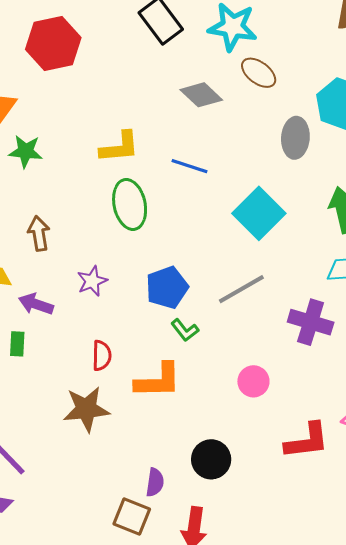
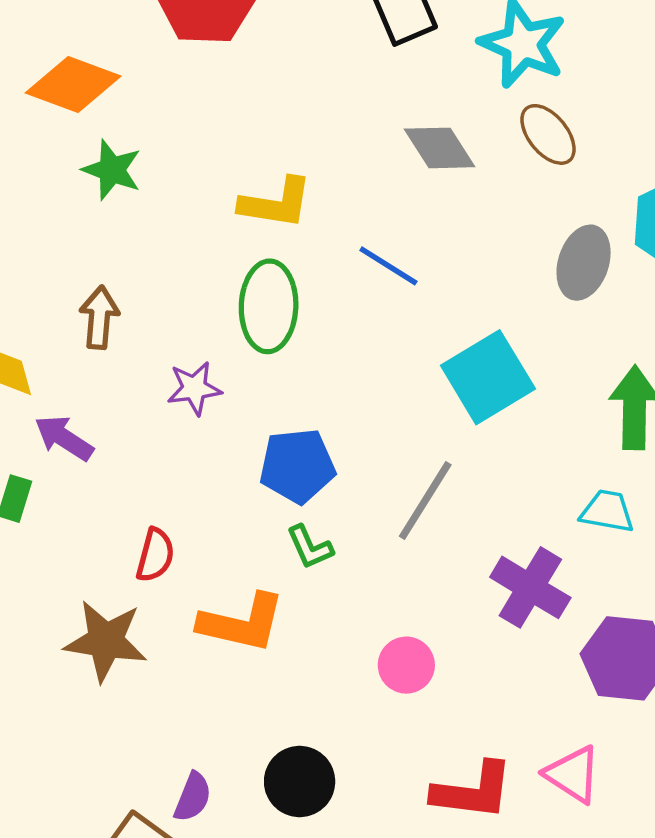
purple star: (92, 281) -> (194, 388), moved
gray line: (241, 289) -> (425, 501), turned -42

